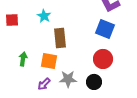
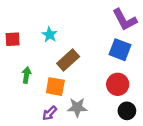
brown rectangle: (60, 38) -> (68, 60), turned 54
green arrow: (23, 59) -> (26, 75), moved
black circle: (94, 82) -> (127, 111), moved

